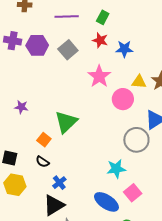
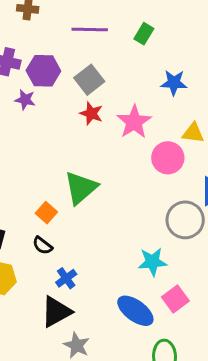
red star: (100, 40) -> (91, 113), moved
purple star: (21, 107) -> (25, 100), moved

